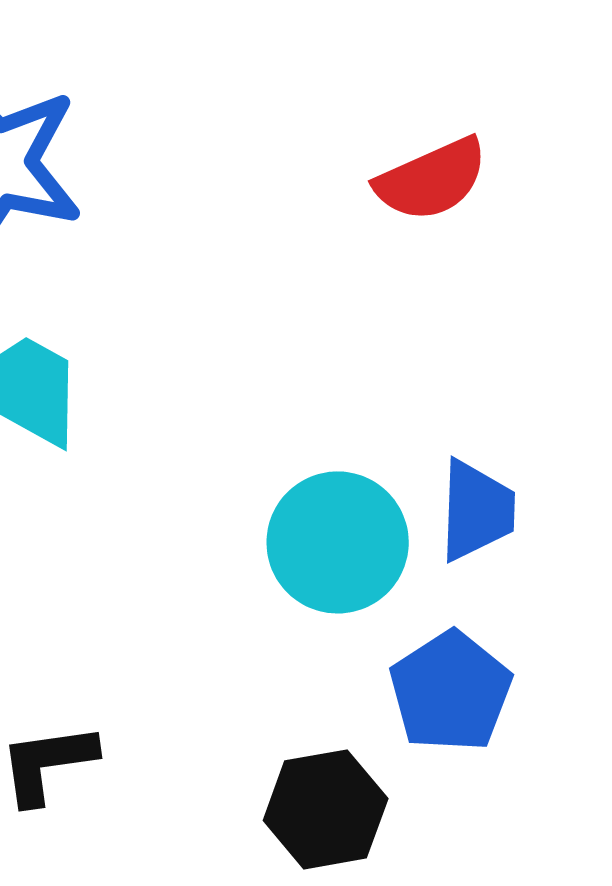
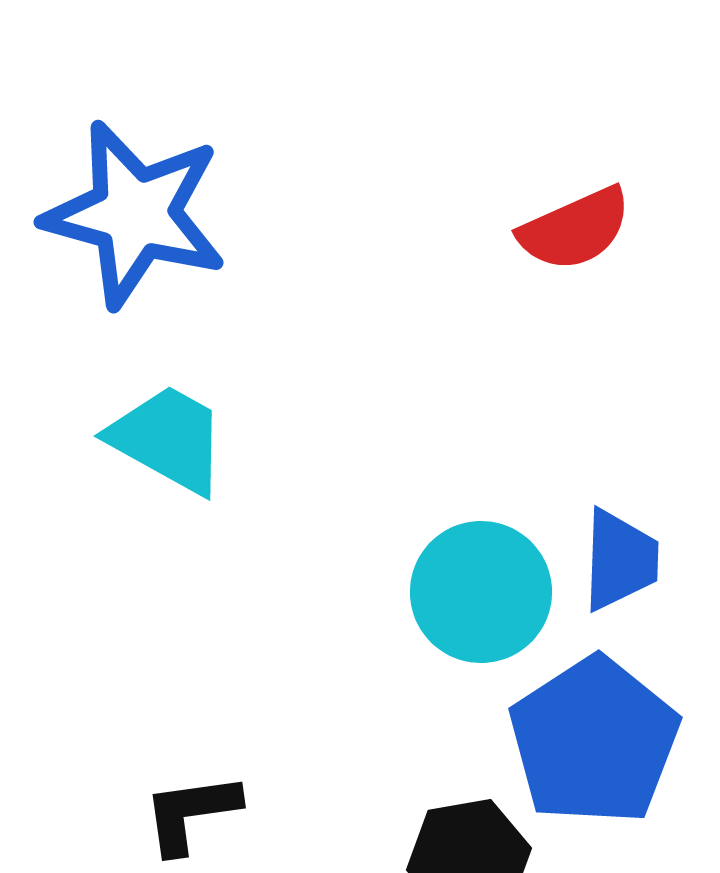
blue pentagon: (451, 691) -> (594, 741), size x1.4

